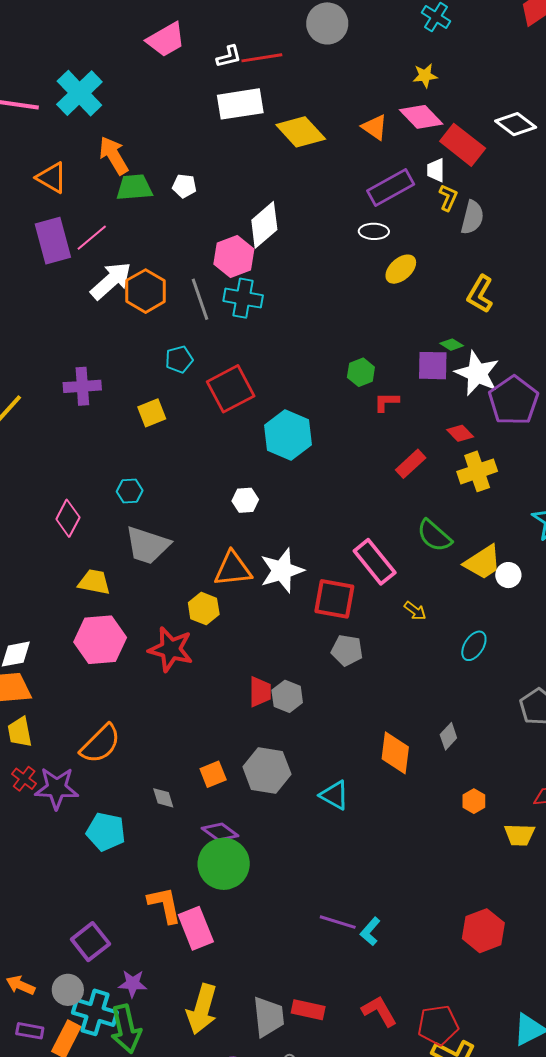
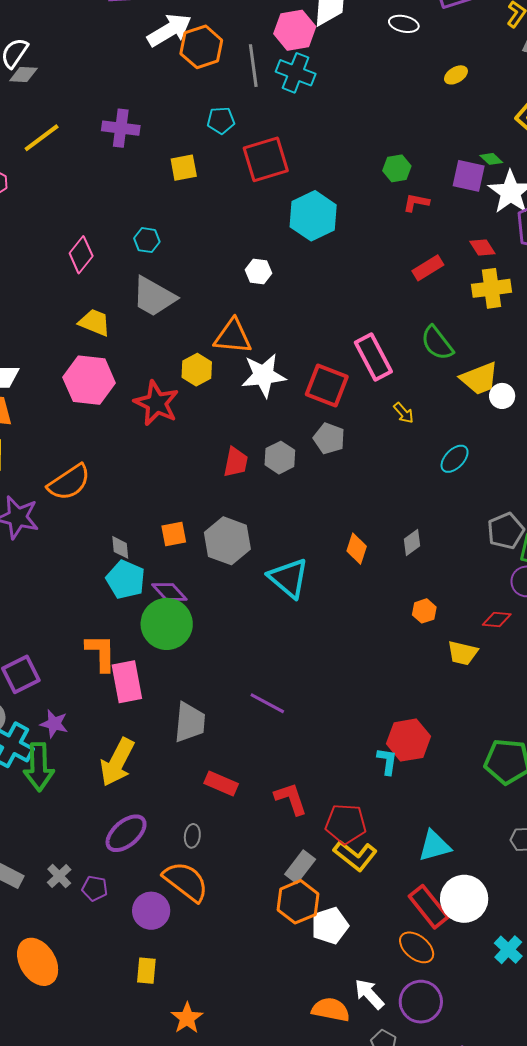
white ellipse: (374, 231) -> (404, 24), moved
yellow ellipse: (401, 269) -> (456, 75), size x0.7
white star: (282, 570) -> (264, 375), moved
gray hexagon: (287, 696) -> (280, 458), moved
orange diamond: (395, 753) -> (357, 549), size x0.7
cyan triangle: (334, 795) -> (289, 578), size x1.4
cyan pentagon: (106, 832) -> (126, 580), moved
cyan L-shape: (370, 931) -> (387, 761), moved, turned 136
gray trapezoid: (268, 1017) -> (190, 722), moved

